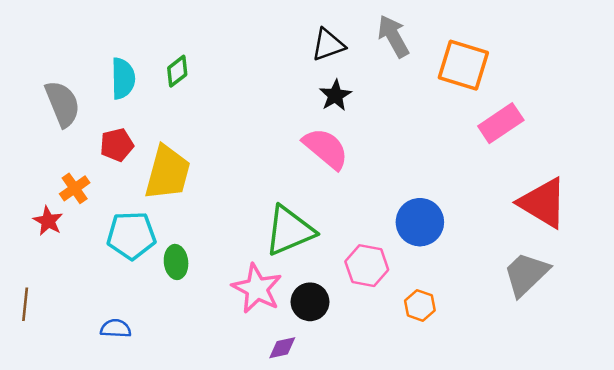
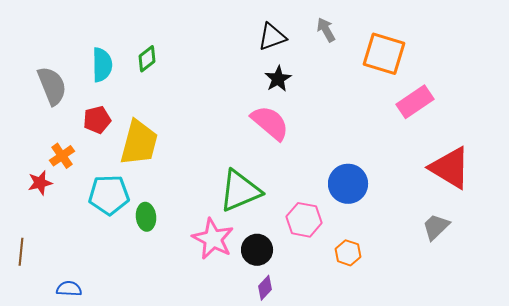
gray arrow: (393, 36) -> (326, 30), size x0.7
red star: (48, 221) -> (40, 183), turned 30
gray trapezoid: (526, 274) -> (436, 227), size x0.7
blue semicircle: (116, 328) -> (69, 289), moved
purple diamond: (282, 348) -> (265, 288), moved, turned -35

